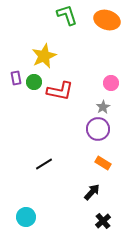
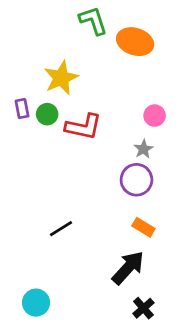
orange ellipse: (107, 20) -> (135, 42), moved
black arrow: (92, 192) -> (128, 268), size x1.5

